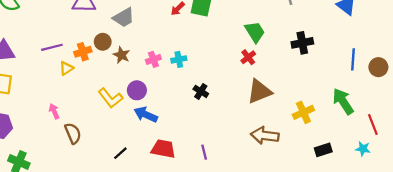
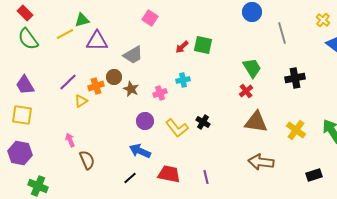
purple line: (52, 47) -> (68, 82), turned -30
cyan cross: (179, 59) -> (183, 80), moved
brown triangle: (259, 91) -> (256, 122), turned 30
yellow L-shape: (110, 98) -> (177, 128), moved
yellow cross: (303, 112) -> (296, 130), moved, turned -30
blue arrow: (146, 115) -> (140, 151), moved

